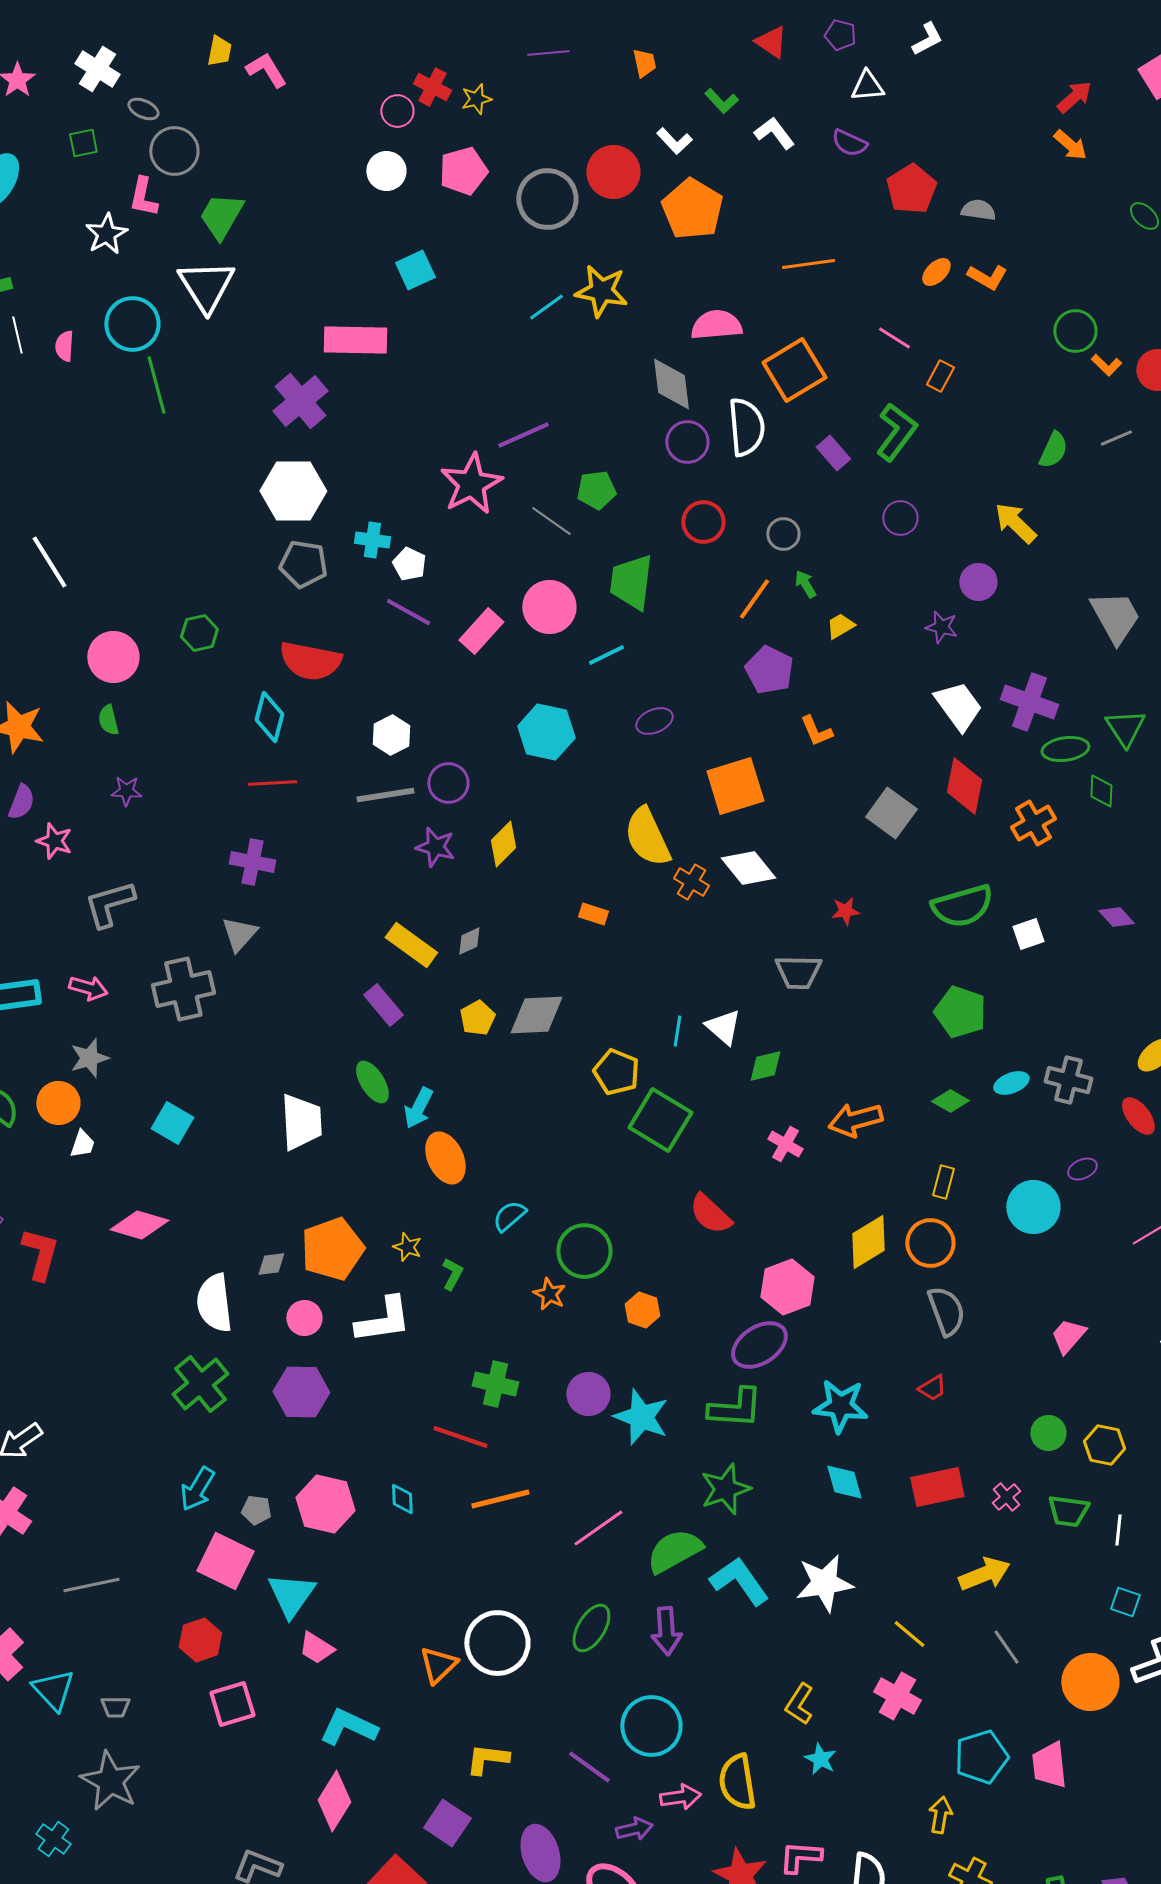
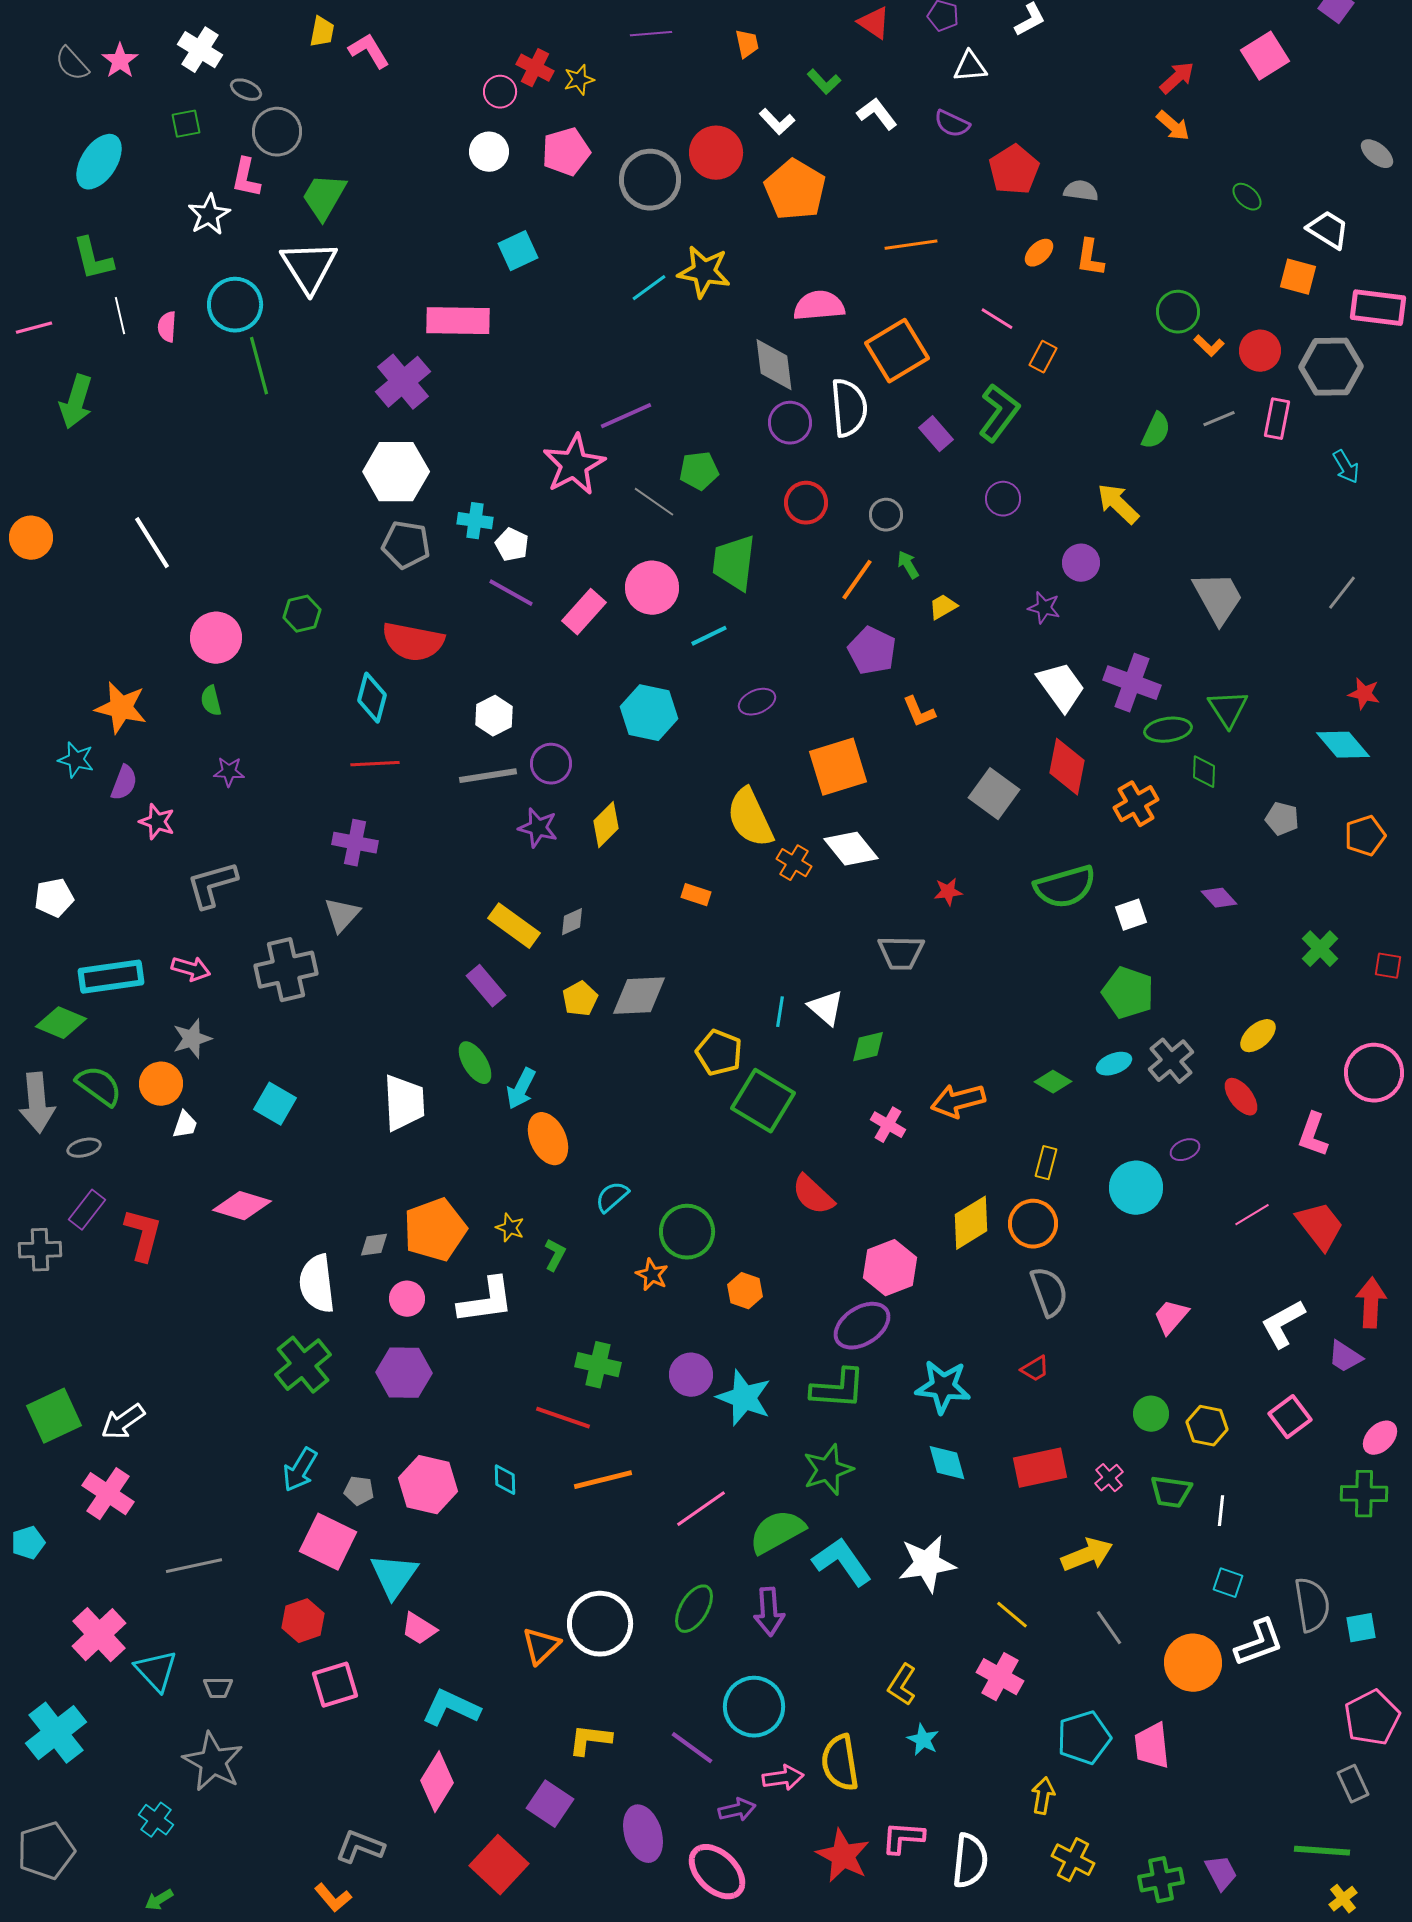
orange L-shape: (987, 277) -> (1090, 258), turned 69
green pentagon: (960, 1012) -> (1128, 993), moved
gray cross: (1068, 1080) -> (1171, 1061), turned 36

